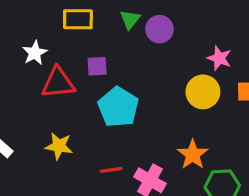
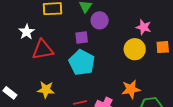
purple circle: (159, 29) -> (100, 20), moved
purple square: (97, 66) -> (82, 37), moved
orange star: (193, 154) -> (131, 89), turned 30

